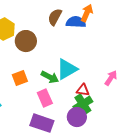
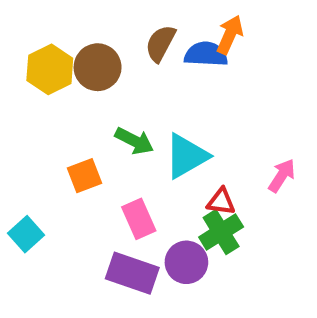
brown circle: (26, 41) -> (98, 67), moved
green arrow: (50, 77) -> (134, 141), moved
purple circle: (77, 117) -> (186, 262), moved

